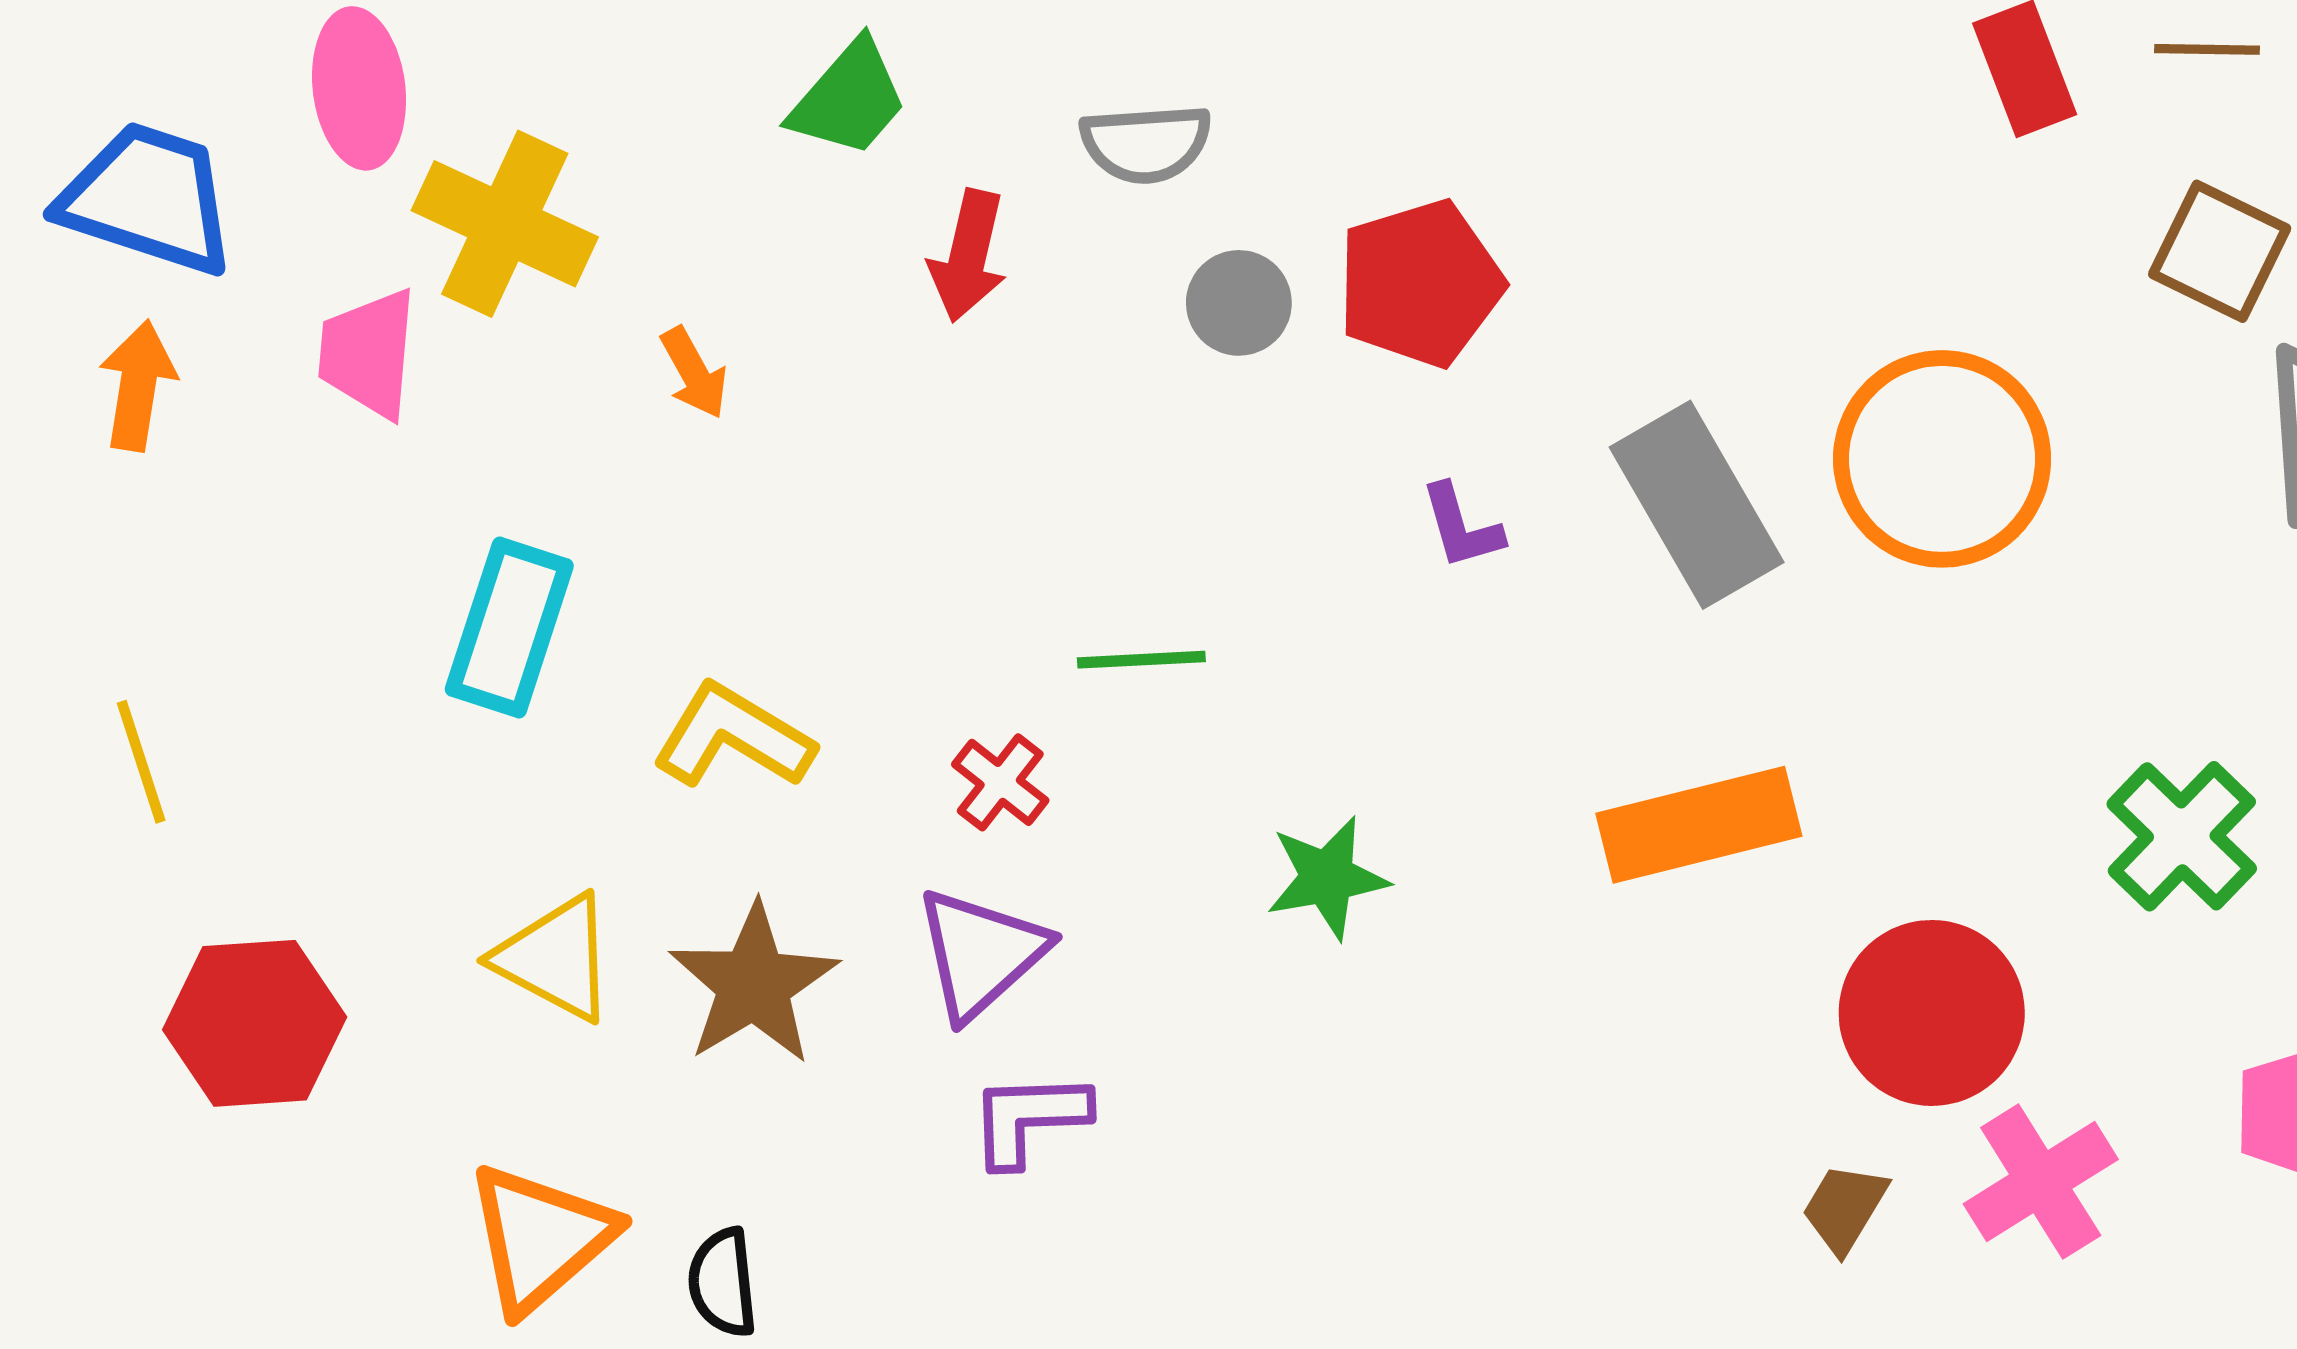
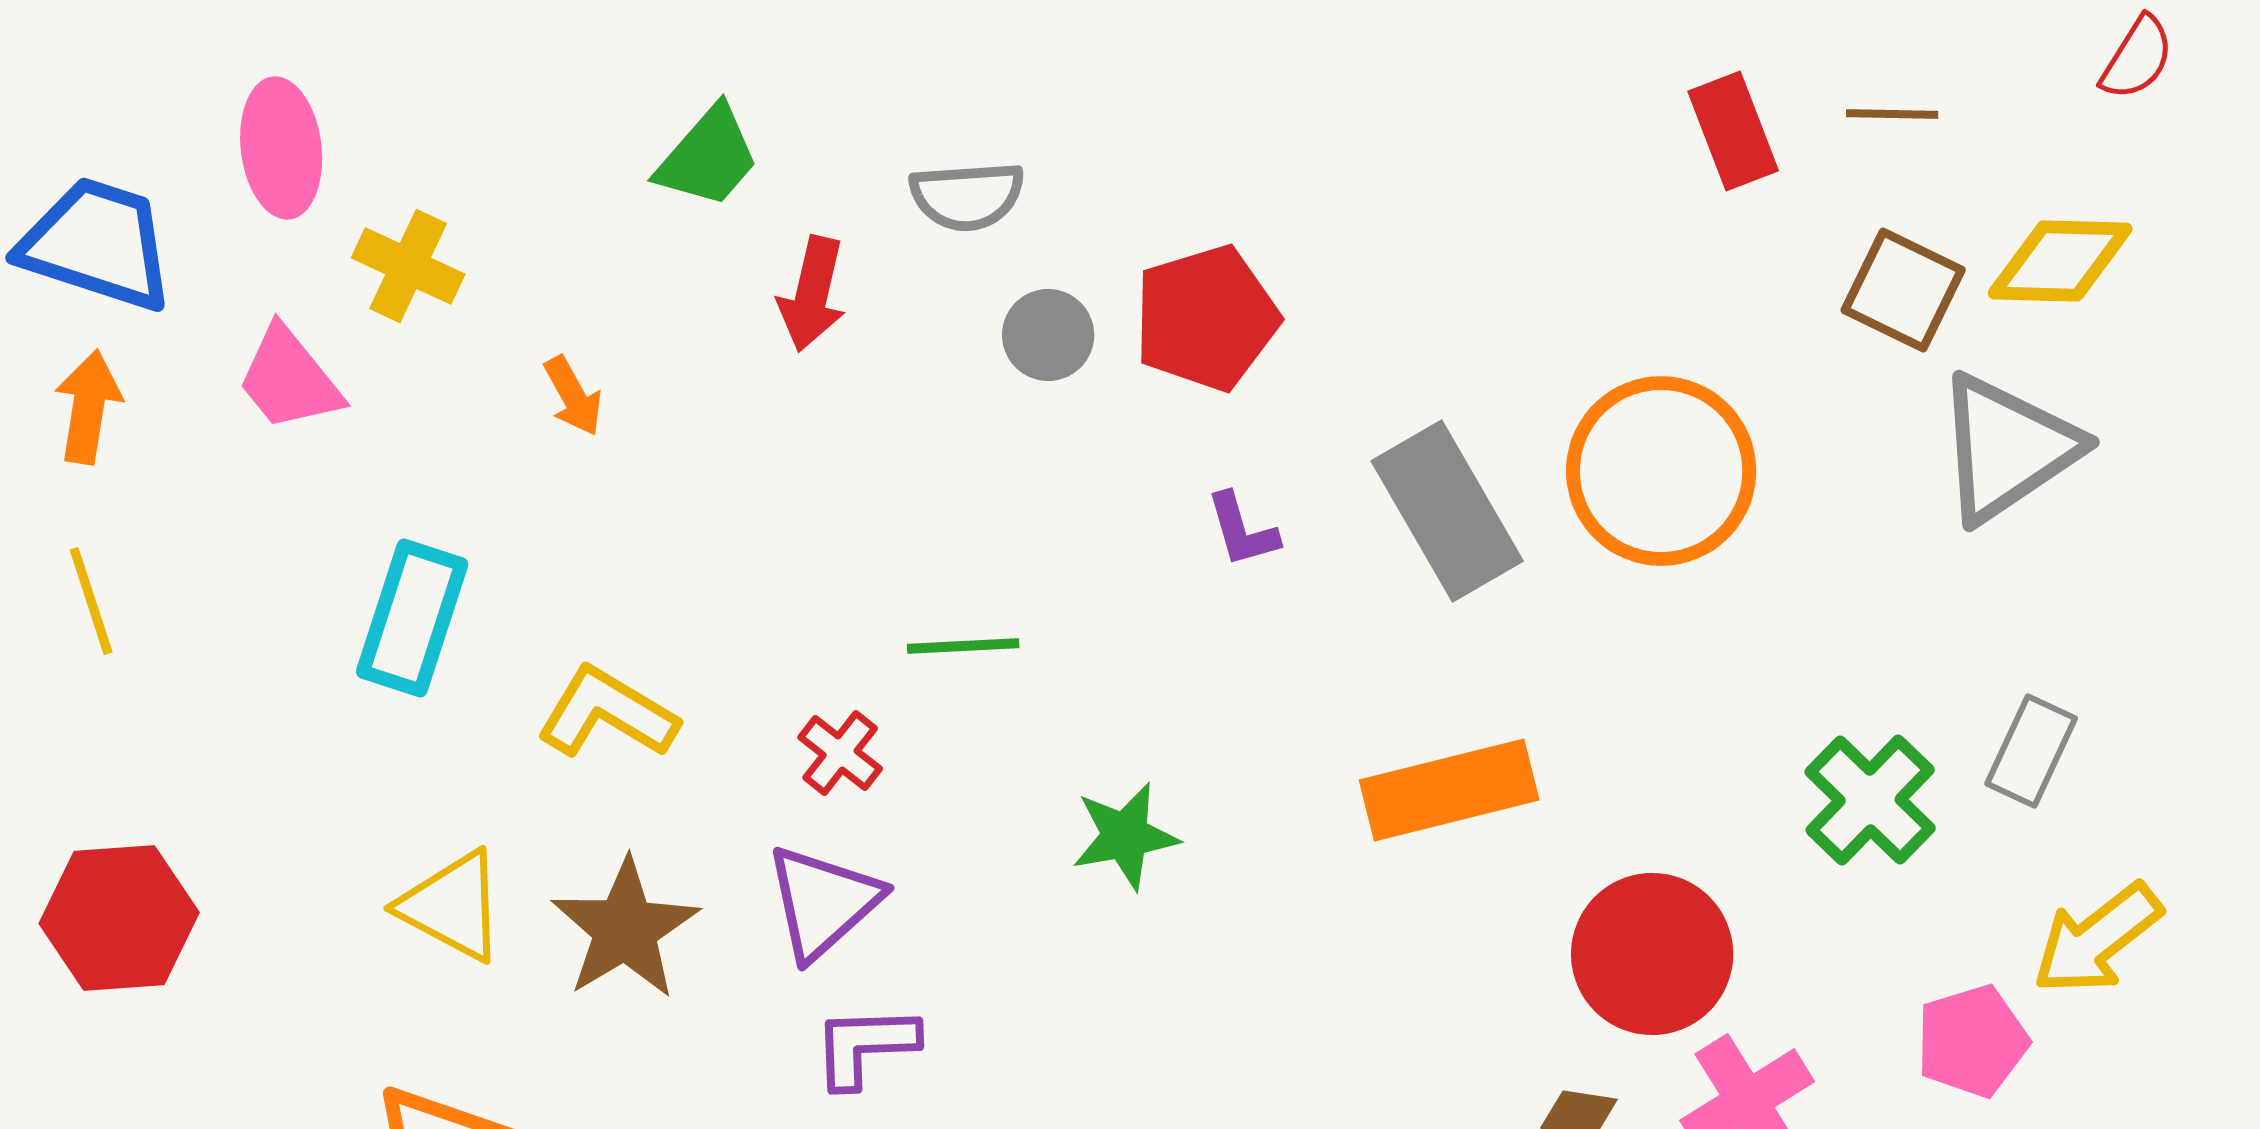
yellow cross: (505, 224) -> (408, 266), size x0.7
pink trapezoid: (368, 353) -> (289, 379), turned -44
yellow line: (141, 762) -> (91, 601), moved
red hexagon: (255, 1023) -> (119, 918), moved

